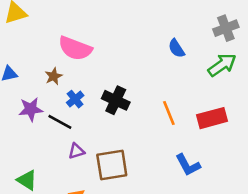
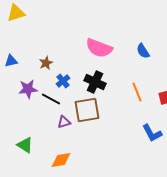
pink semicircle: (75, 48) -> (99, 48), moved
blue semicircle: (176, 48) -> (143, 51), moved
brown square: (112, 165) -> (87, 110), moved

